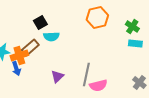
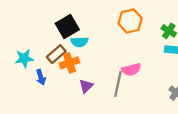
black square: (40, 22) -> (67, 26), size x1.5
orange cross: (19, 56) -> (69, 63), moved
pink semicircle: (98, 86) -> (131, 69), moved

